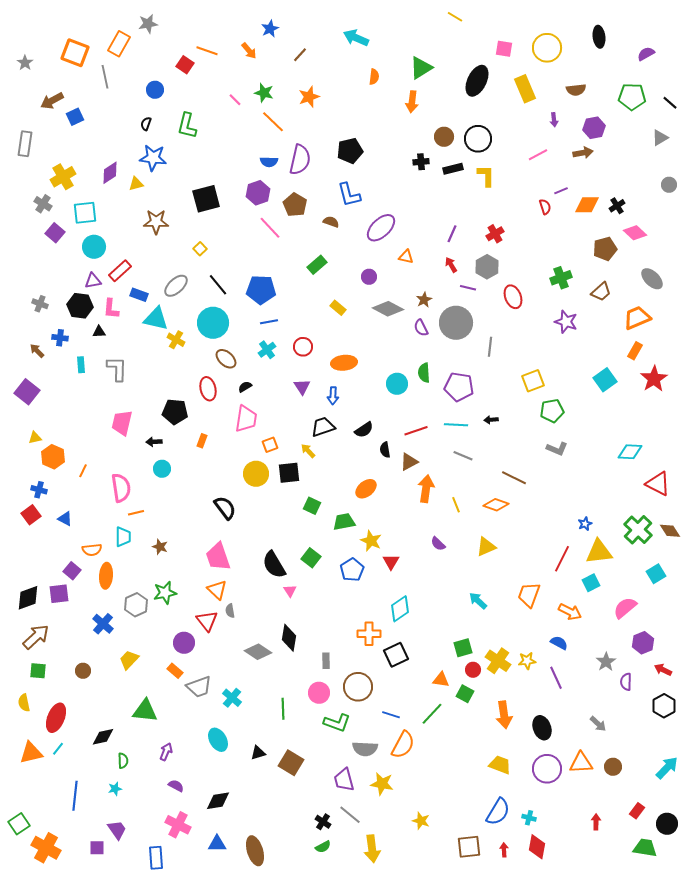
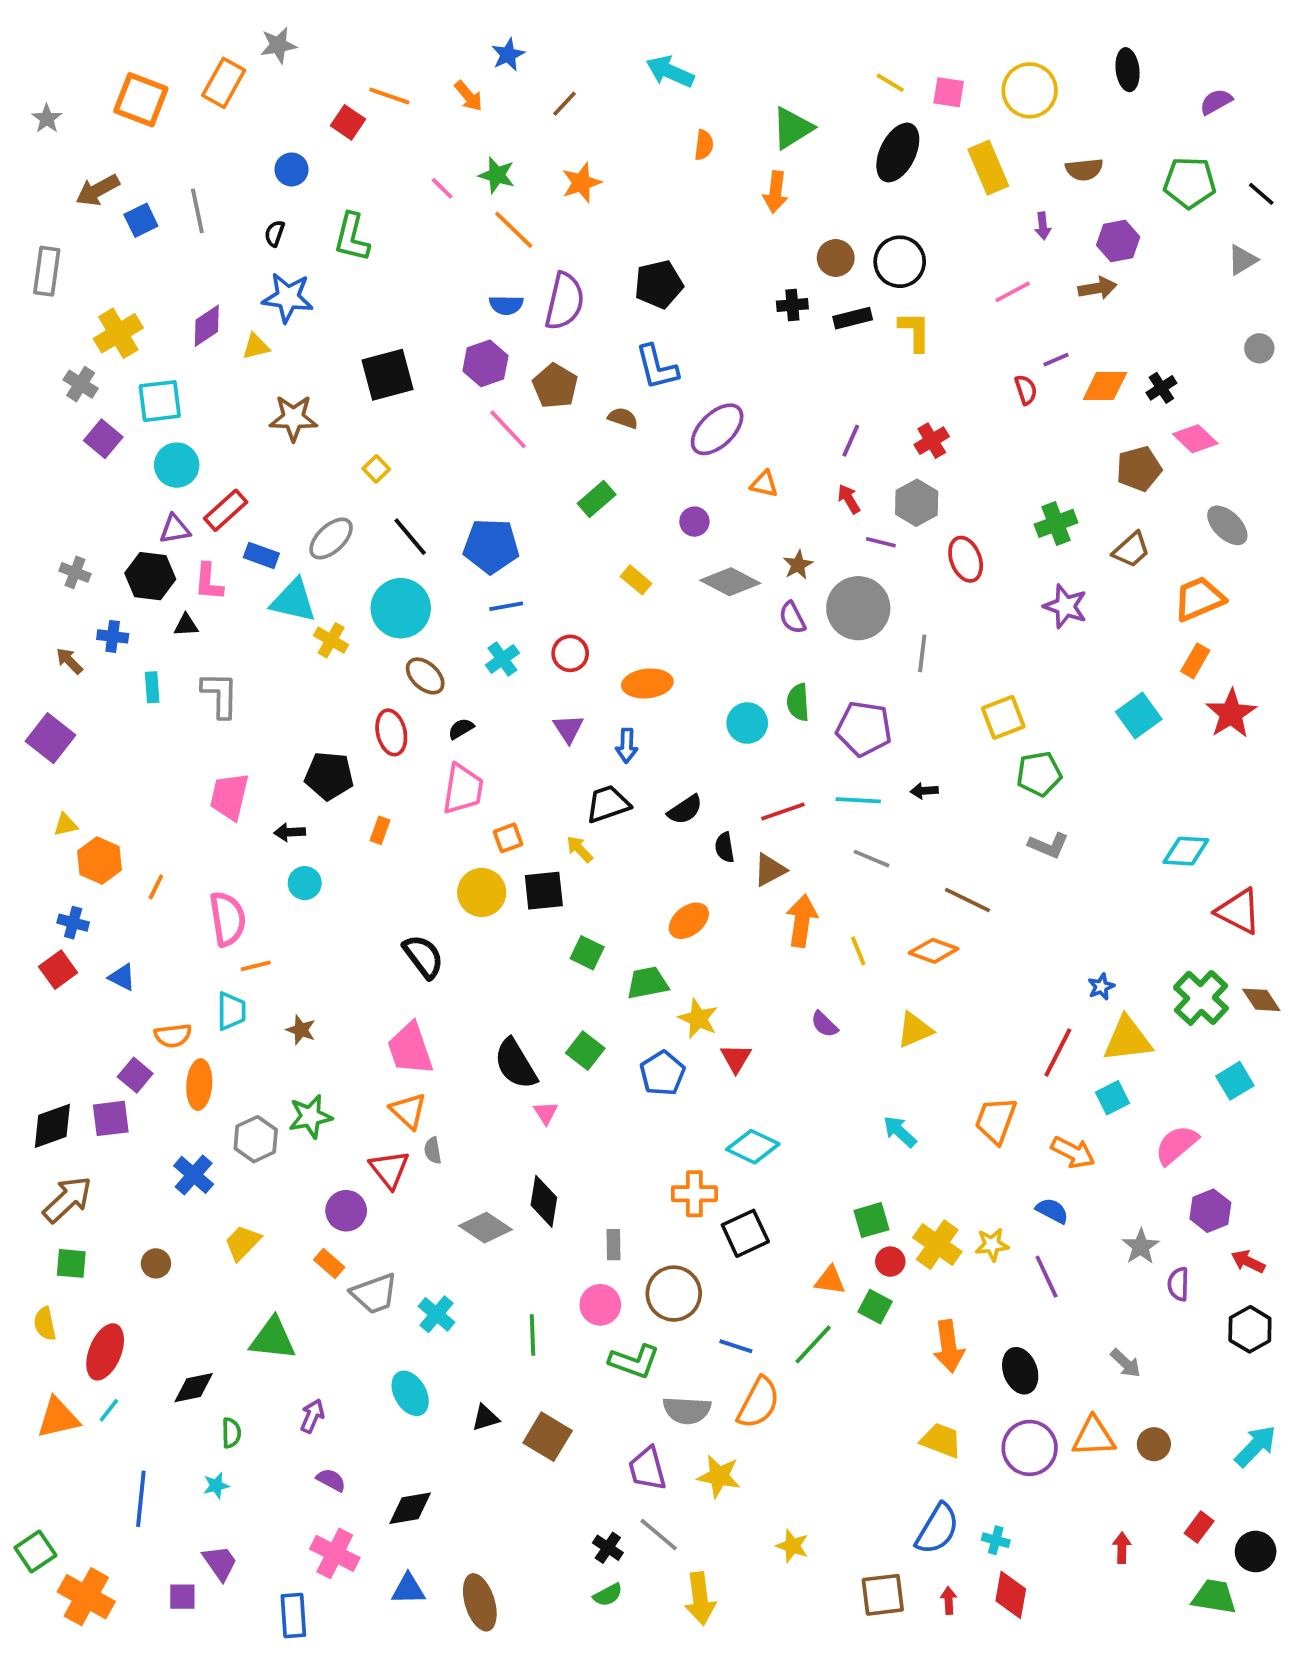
yellow line: (455, 17) -> (890, 83), moved
gray line: (105, 77) -> (197, 211), moved
cyan diamond: (400, 609) -> (753, 1147), turned 60

